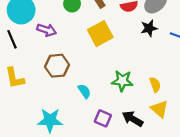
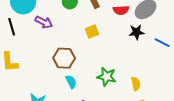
yellow square: (100, 34) -> (92, 31), size x0.6
brown hexagon: (57, 66) -> (64, 58), moved

